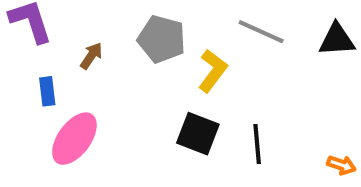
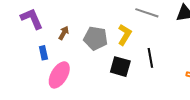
gray pentagon: (162, 39) -> (96, 38), moved
black line: (257, 144) -> (150, 58), moved

